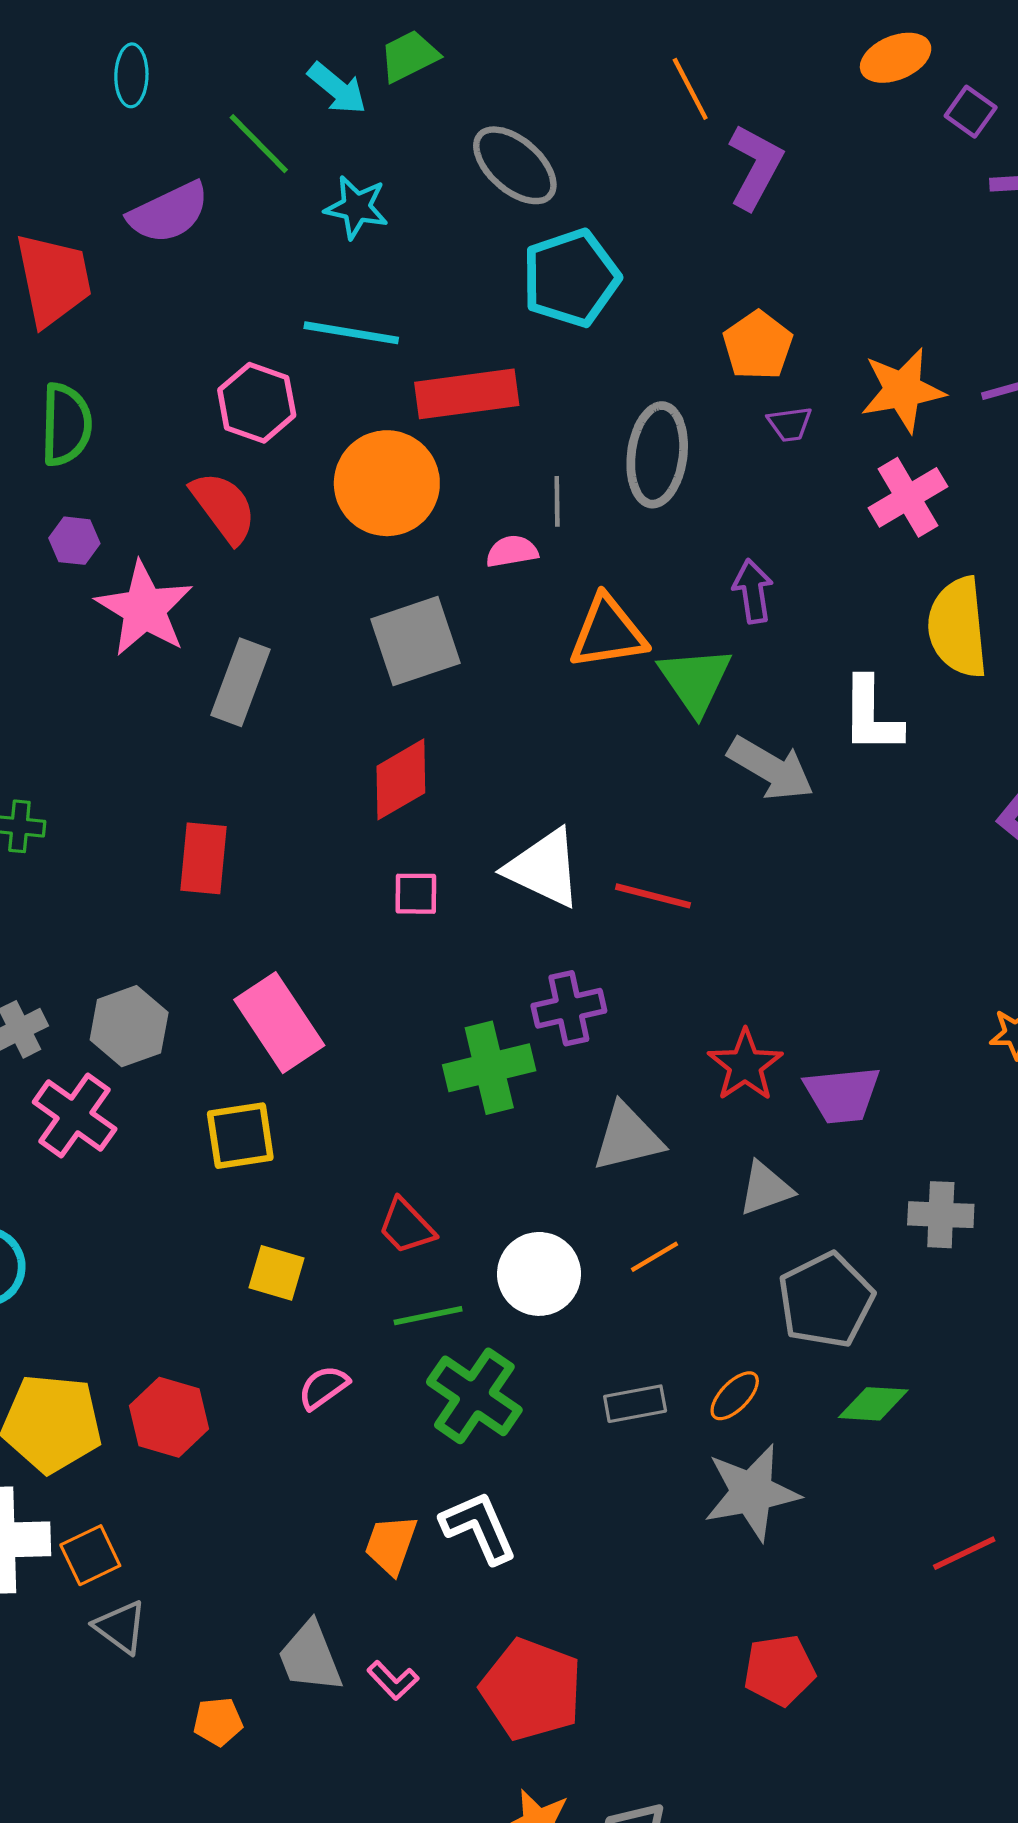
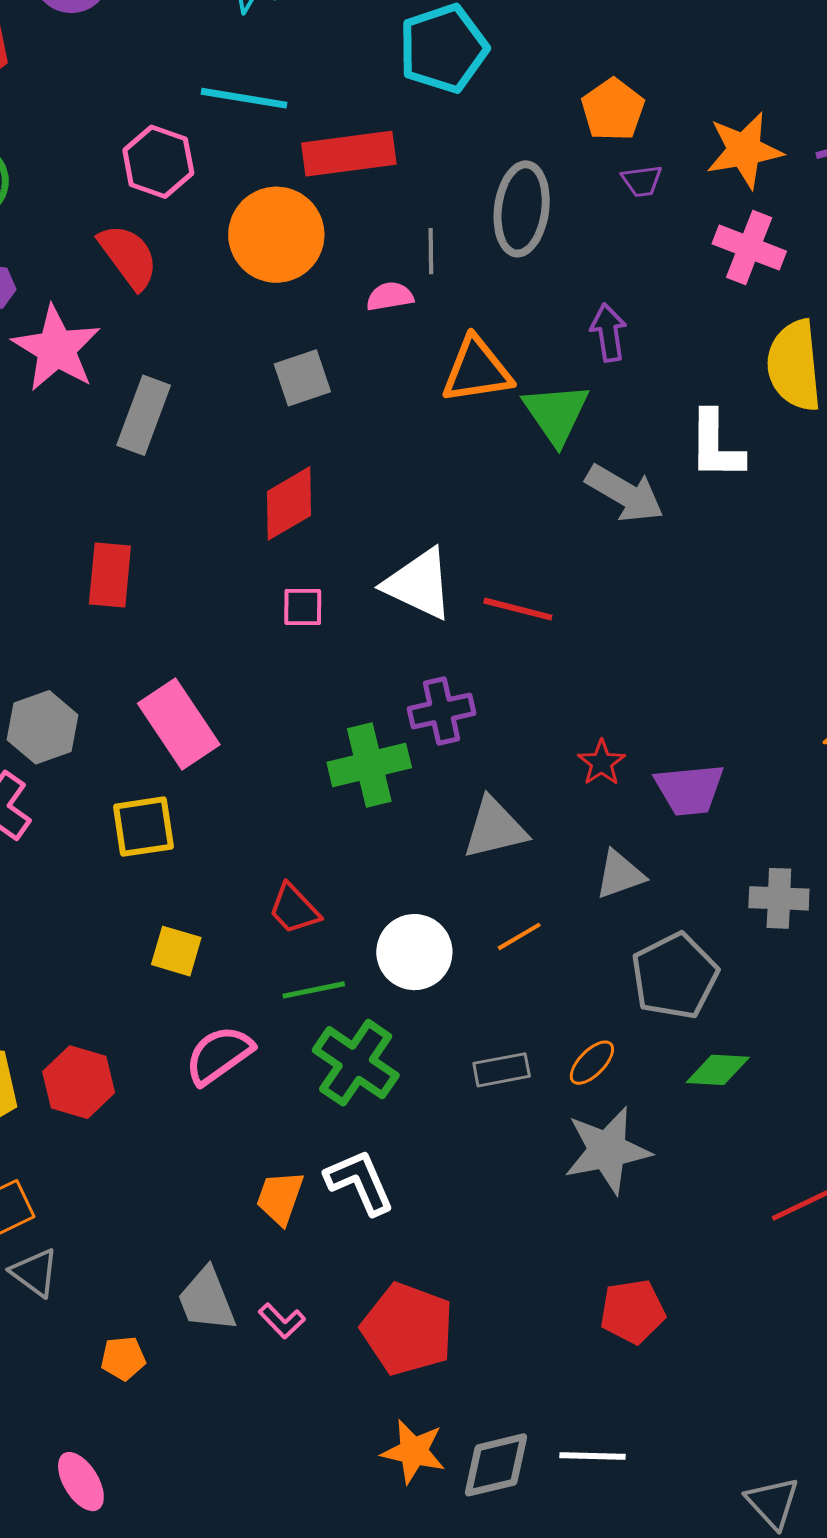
pink cross: (908, 497) -> (749, 247), turned -38
gray square: (416, 641) -> (302, 378), size x0.7
red star: (745, 1065) -> (601, 763), size x0.7
pink semicircle: (324, 1387) -> (219, 1055), size x1.5

